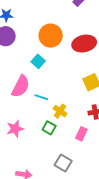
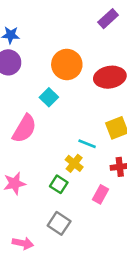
cyan line: (41, 97) -> (87, 144), moved
gray square: (63, 163) -> (59, 223), moved

